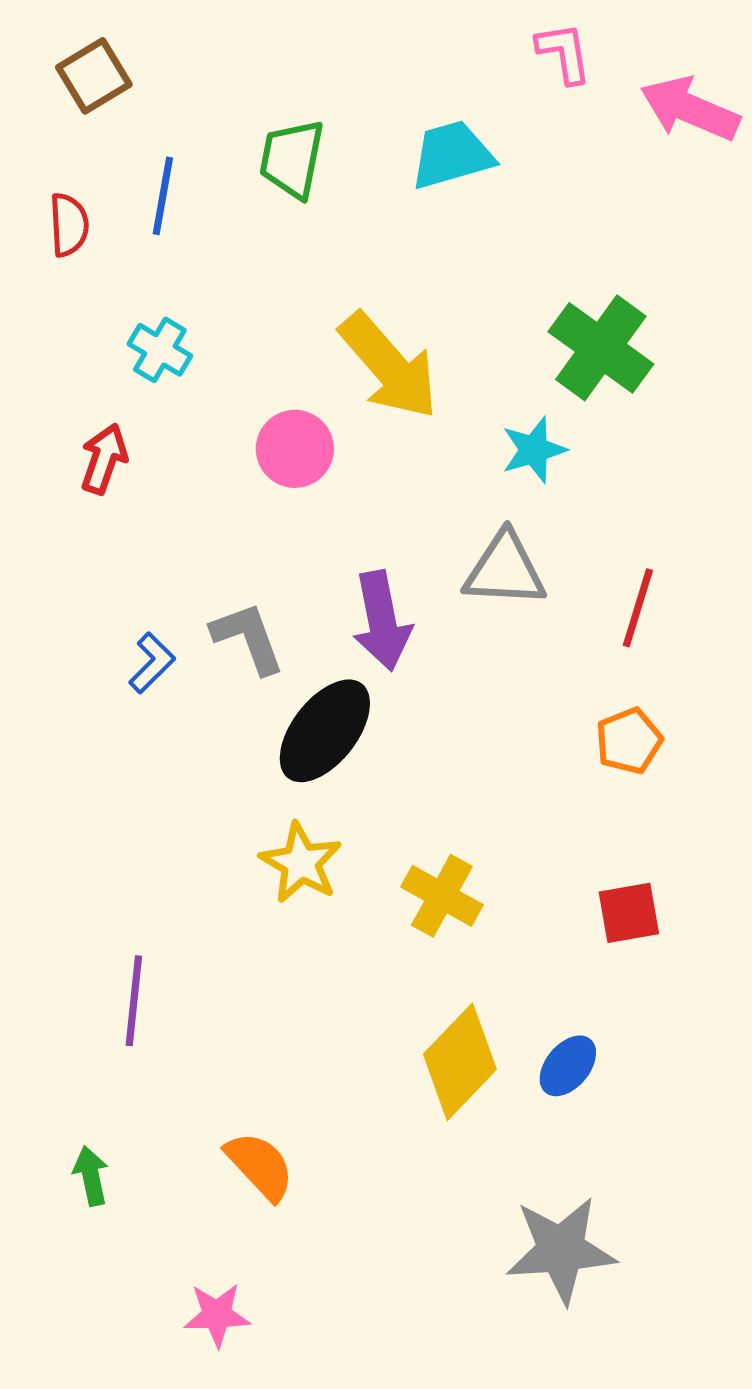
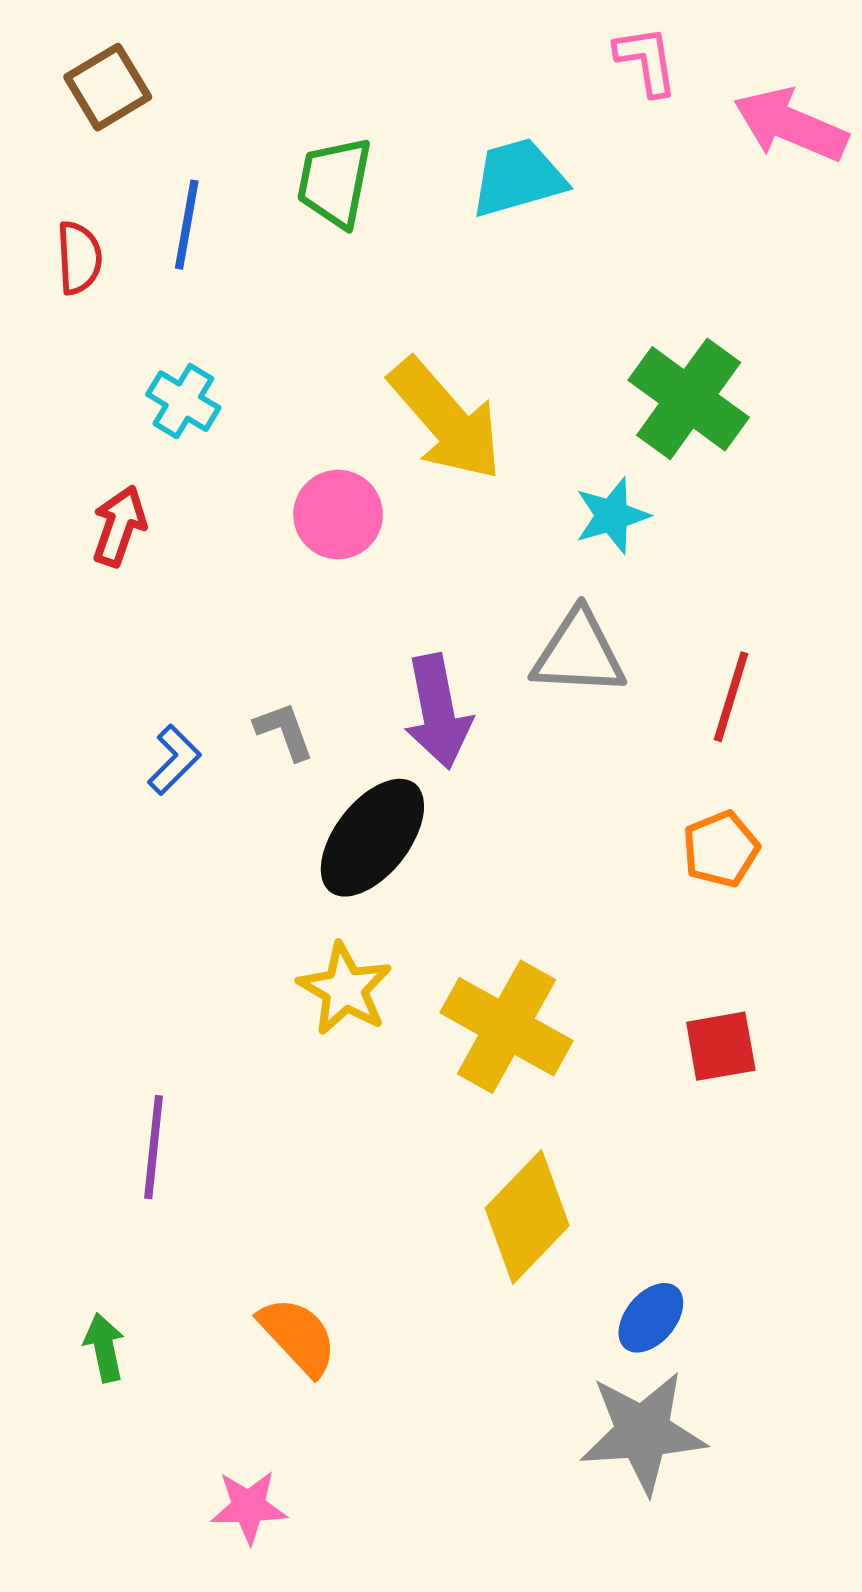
gray L-shape: (248, 638) -> (284, 731), size x0.7
yellow cross: (442, 896) -> (506, 1027), size x1.4
blue ellipse: (568, 1066) -> (651, 1318), moved

